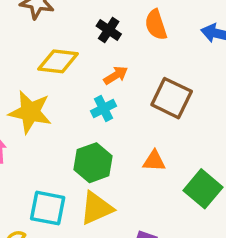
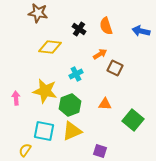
orange arrow: (116, 75) -> (100, 54), moved
brown square: (172, 98) -> (115, 68), size x0.7
yellow star: (30, 112) -> (45, 91), moved

